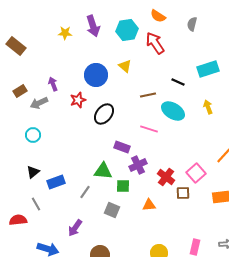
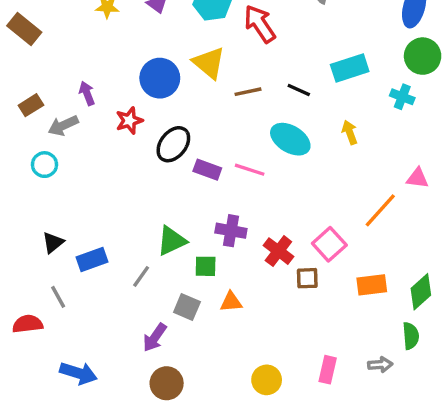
yellow triangle: (125, 66) -> (209, 63), size x1.5
brown line: (148, 95) -> (248, 92), moved
cyan circle: (33, 135) -> (45, 165), moved
purple rectangle: (122, 147) -> (207, 170), moved
purple cross: (138, 165) -> (231, 231), turned 36
green triangle: (103, 171) -> (172, 241), turned -30
orange triangle: (149, 205) -> (231, 302), moved
purple arrow: (75, 228) -> (155, 337), moved

